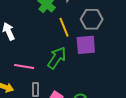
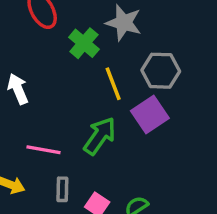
purple square: (86, 45) -> (150, 115), turned -30

